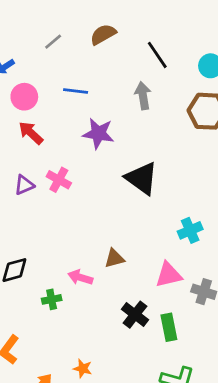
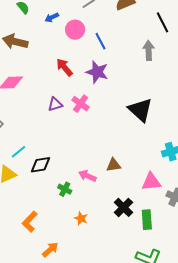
blue line: (76, 91) -> (100, 41), turned 48
pink circle: (24, 97) -> (75, 30), moved
purple star: (98, 133) -> (97, 72), moved
green cross: (52, 299) -> (65, 189), turned 32
orange star: (83, 369) -> (81, 218), moved

